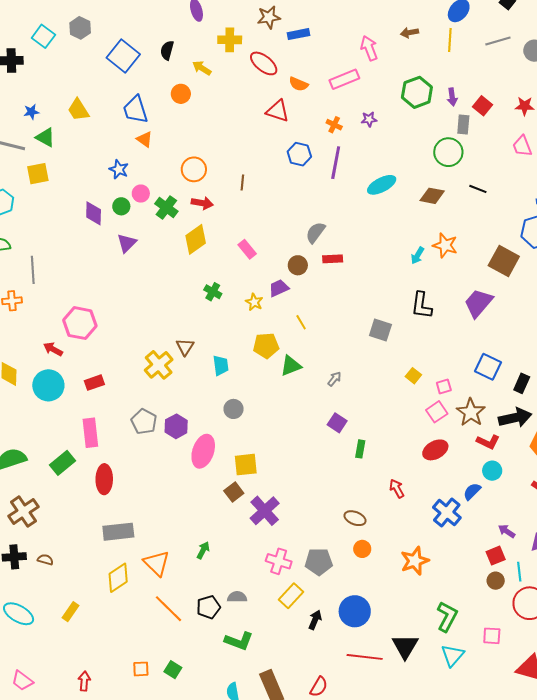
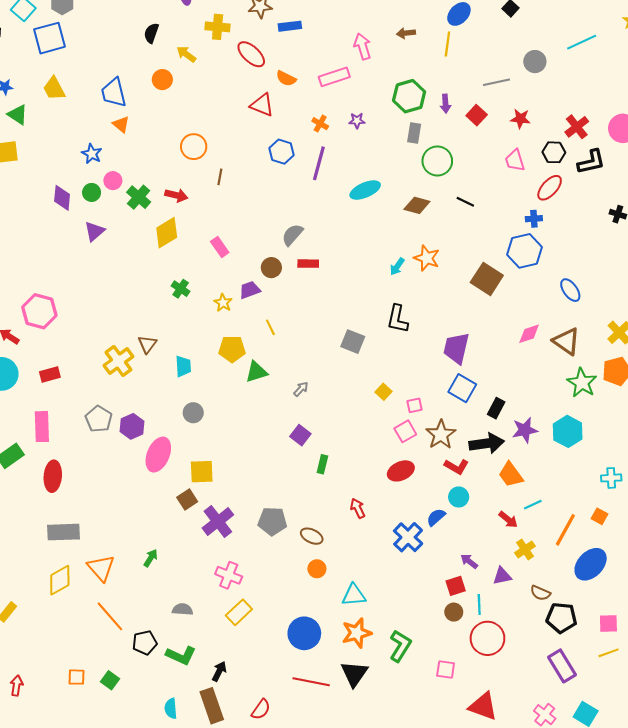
gray line: (498, 41) -> (497, 82), moved
blue square: (123, 56) -> (50, 38), moved, turned 32
gray rectangle: (463, 125) -> (414, 133), moved
orange circle: (194, 169) -> (194, 147), moved
purple trapezoid: (478, 303) -> (456, 348), moved, turned -32
orange star: (415, 561) -> (357, 633), moved
gray pentagon: (319, 562) -> (272, 521), moved
black pentagon: (208, 607) -> (145, 643), moved
black arrow: (315, 620) -> (219, 671), moved
cyan triangle: (453, 655) -> (354, 595), moved, turned 40

